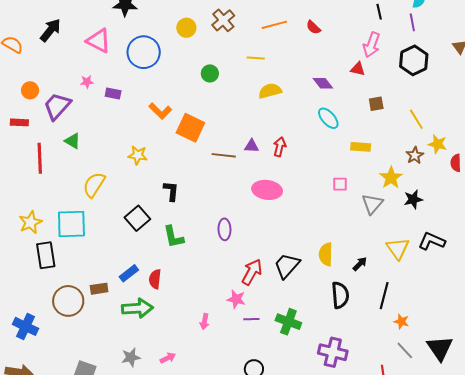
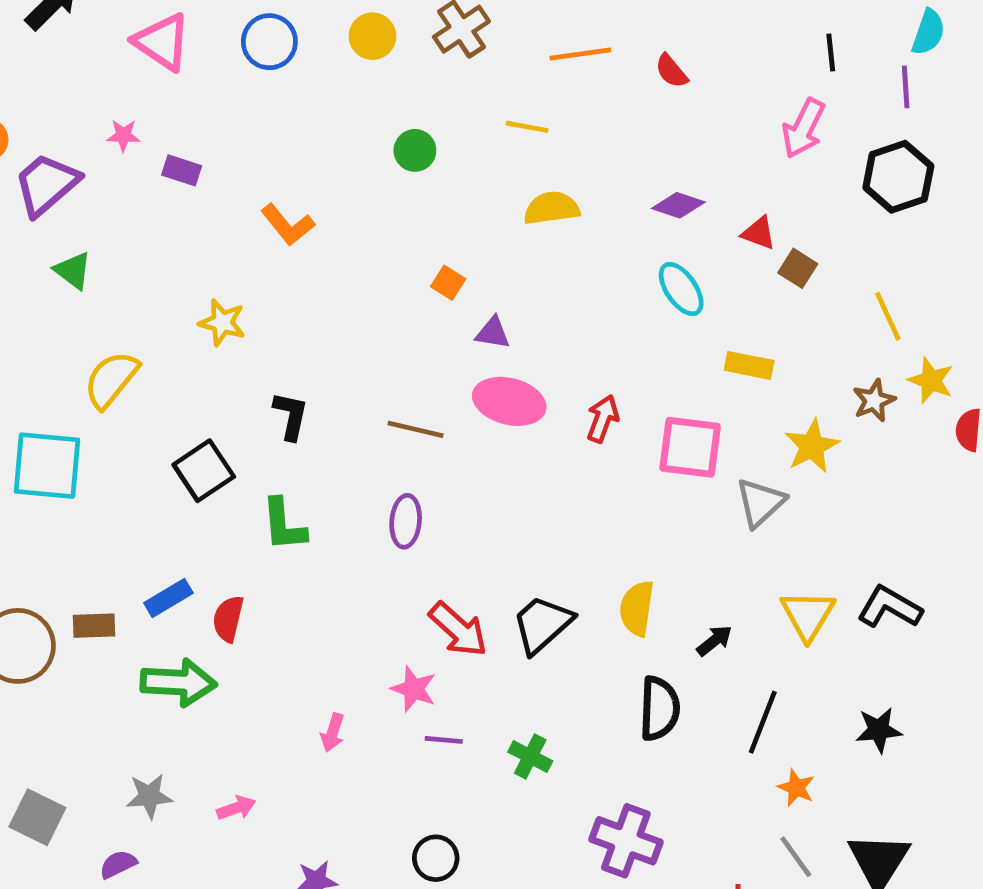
blue circle: (144, 52) -> (269, 42), moved, size x0.7
red triangle: (358, 69) -> (759, 233), moved
purple diamond: (323, 83) -> (678, 205), turned -40
brown square: (376, 104) -> (798, 268), turned 35
orange square: (190, 128) -> (448, 283), moved, size x0.5
red arrow: (280, 147) -> (603, 419), moved
brown line: (224, 155) -> (416, 429), moved
pink square: (340, 184) -> (690, 447), size x1.8
pink ellipse: (267, 190) -> (509, 401), moved
black star: (413, 199) -> (879, 730), moved
red arrow: (252, 272) -> (458, 629), turned 96
green cross: (288, 322) -> (530, 756), size x0.7

